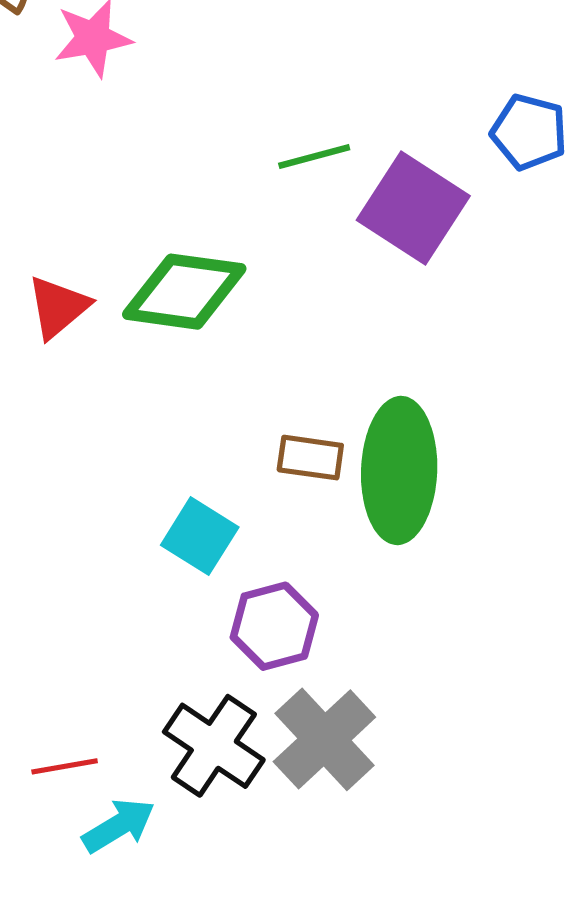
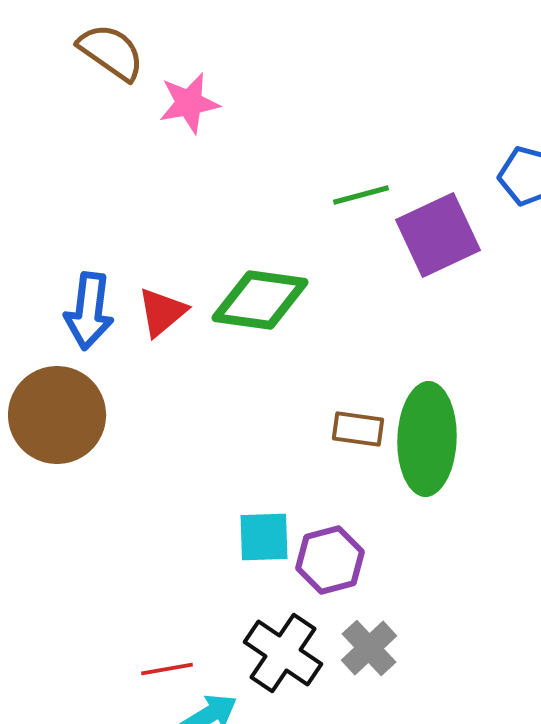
purple square: (413, 208) -> (438, 235), turned 32
cyan square: (200, 536) -> (264, 537), moved, turned -34
gray cross: (324, 739) -> (369, 648), size x0.7

